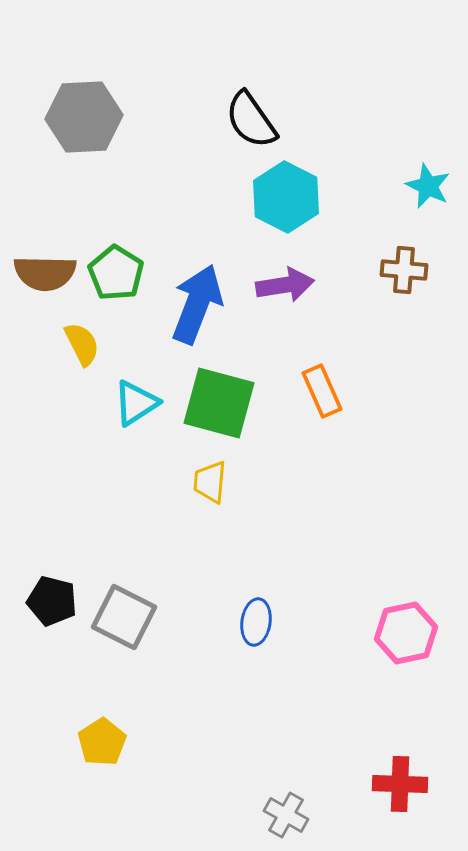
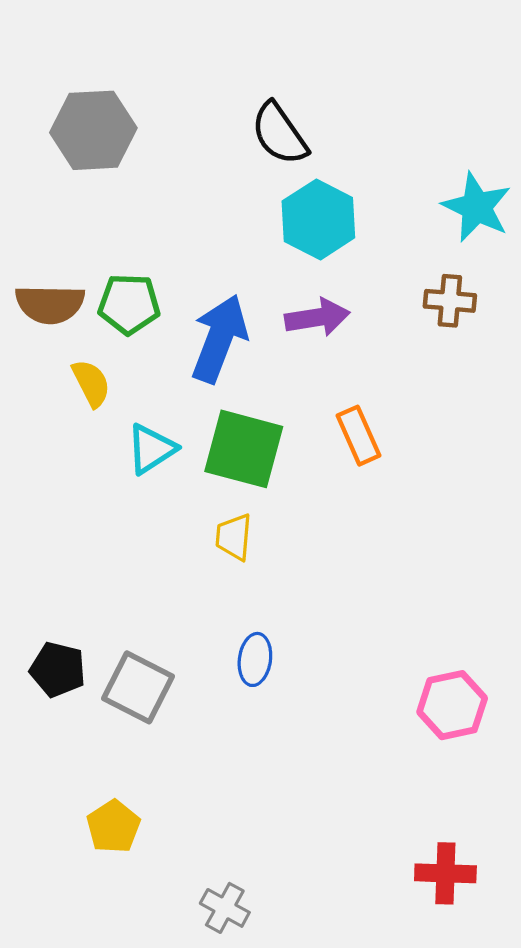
cyan star: (428, 186) -> (477, 207), size x1.4
green pentagon: (116, 273) -> (129, 304), turned -30
blue ellipse: (256, 622) -> (255, 659), moved
gray cross: (286, 815) -> (225, 908), moved

